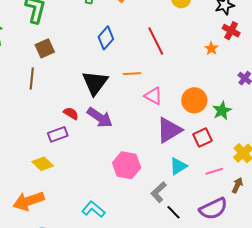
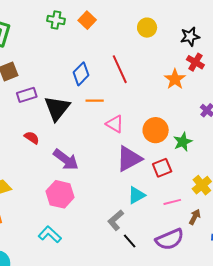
blue diamond: (106, 38) -> (81, 74), moved
orange star: (211, 48) -> (175, 79), size x1.5
purple arrow: (100, 117) -> (66, 160), moved
purple rectangle: (58, 134) -> (27, 95), moved
pink hexagon: (127, 165) -> (60, 194), moved

